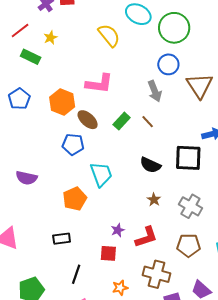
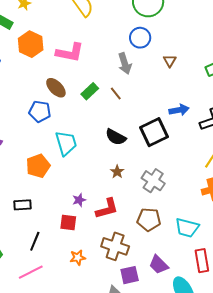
brown triangle: (199, 86) -> (170, 61), size x0.5
orange hexagon: (62, 102) -> (31, 44), moved
black square: (188, 158) -> (154, 132), turned -32

